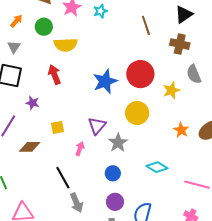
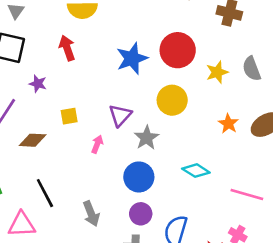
gray semicircle: (194, 74) -> (252, 69), moved
blue circle: (113, 173) -> (139, 177), size x1.5
black line: (63, 178) -> (45, 193), moved

